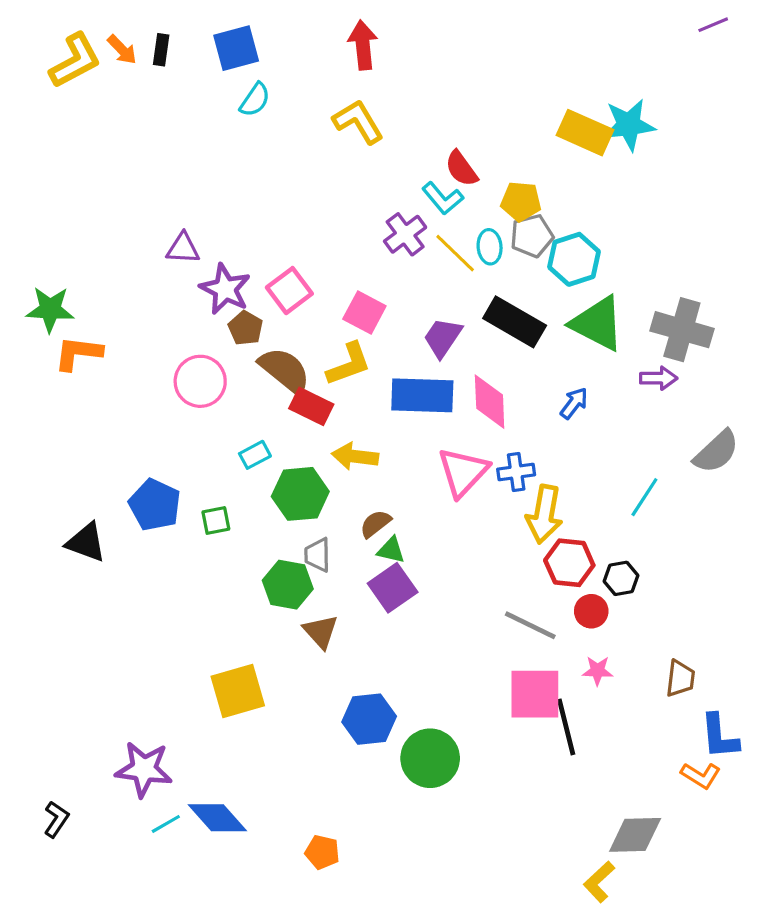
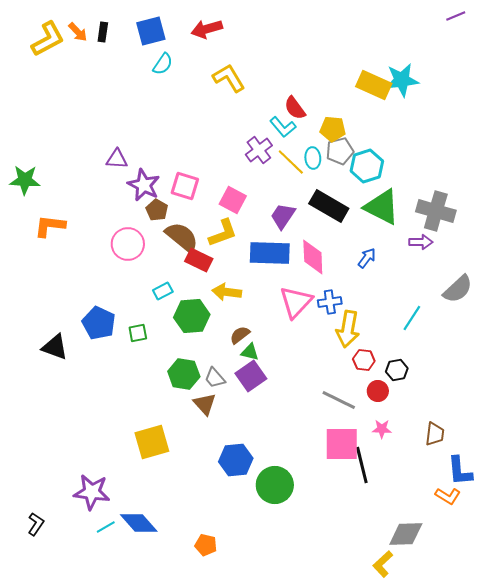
red arrow: (363, 45) -> (207, 29), moved, turned -100
pink square: (289, 291) -> (185, 186), turned -36
green star: (50, 309) -> (25, 180), moved
gray trapezoid: (318, 555) -> (215, 378), moved, turned -40
red hexagon: (569, 563) -> (364, 360), size x0.7

